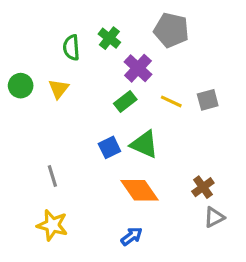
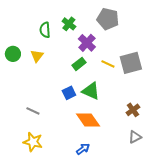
gray square: (208, 100) -> (131, 63), size x1.6
gray line: (52, 176) -> (33, 111), turned -48
brown cross: (203, 187) -> (133, 110), moved

